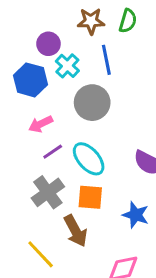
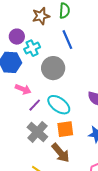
blue line: (106, 60) -> (67, 40), moved
cyan cross: (67, 66) -> (32, 48), turned 35
pink arrow: (41, 124) -> (23, 89), turned -119

